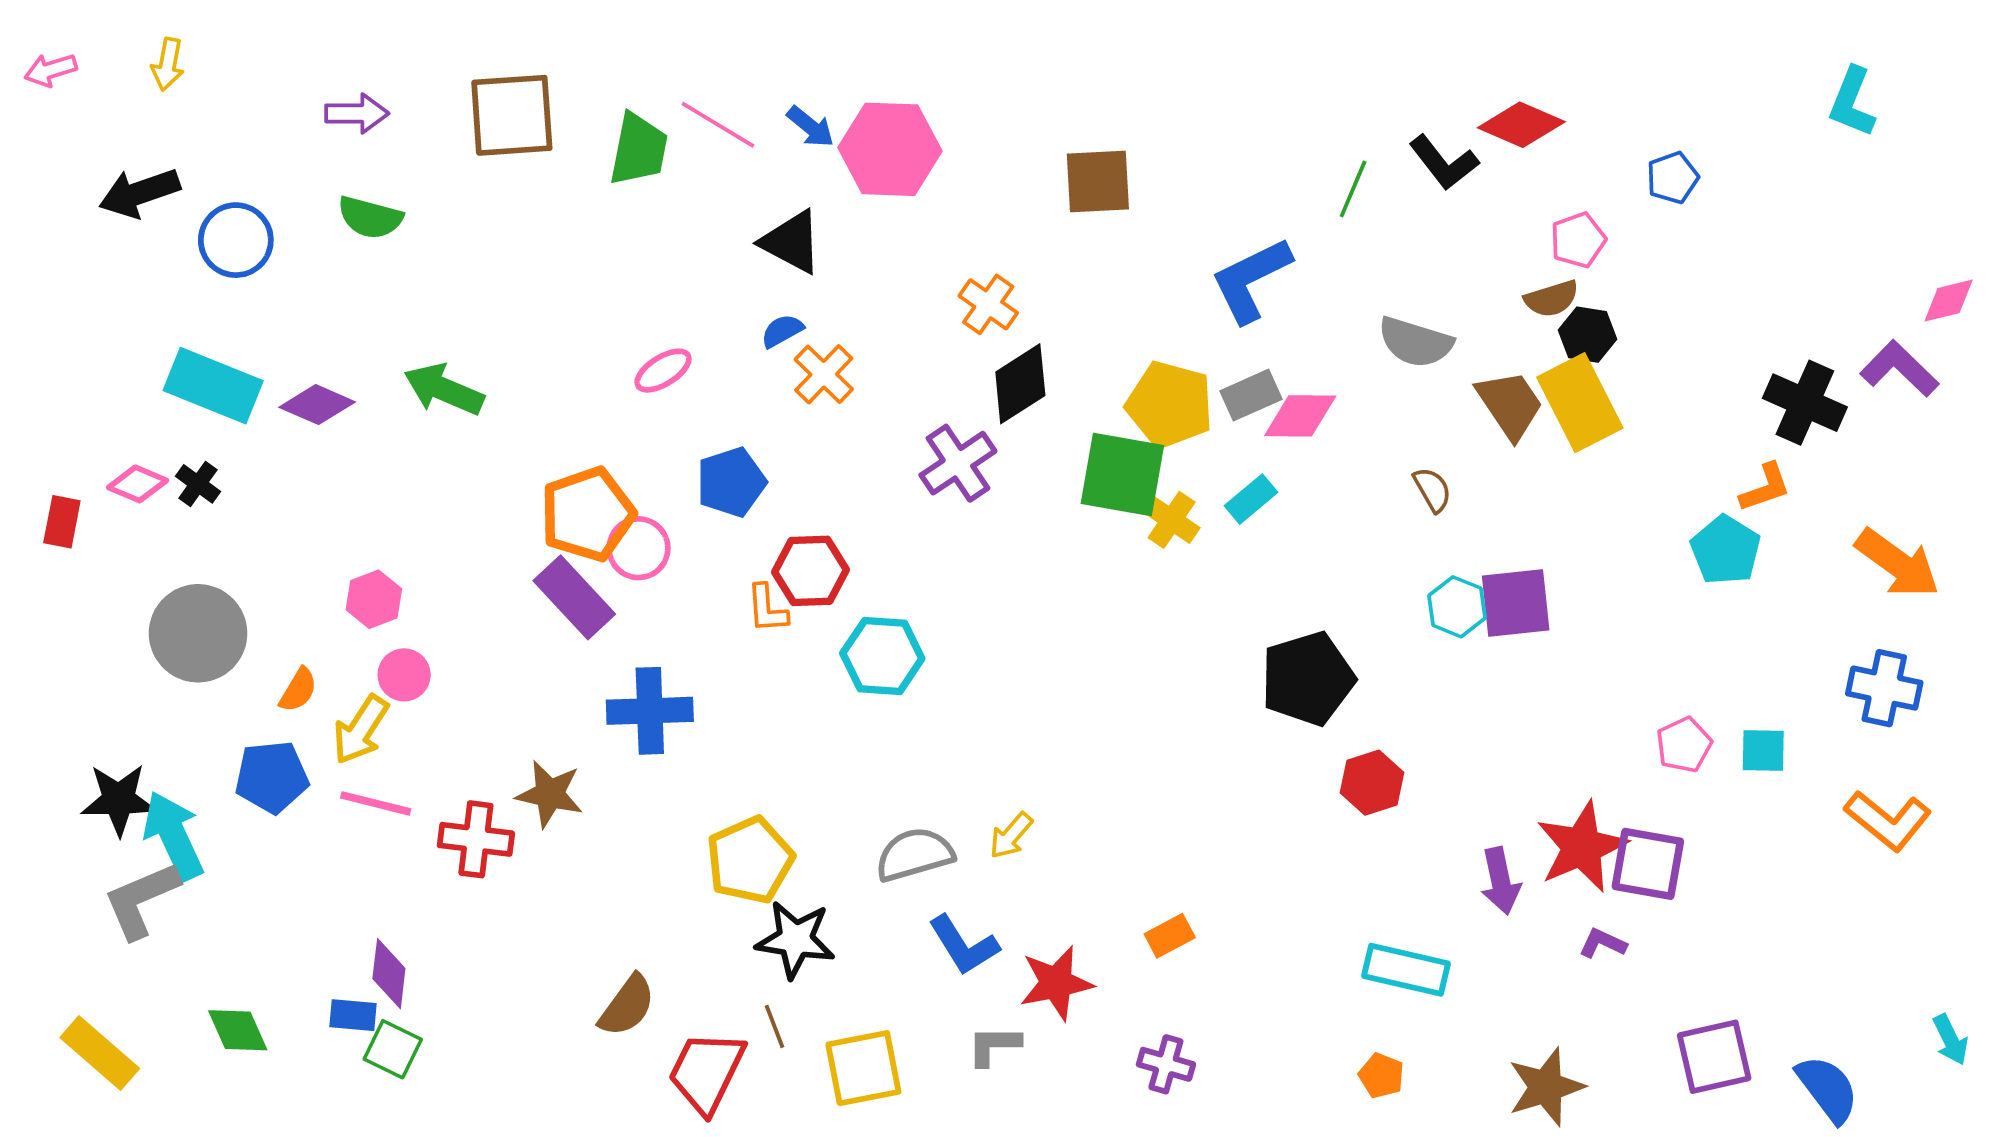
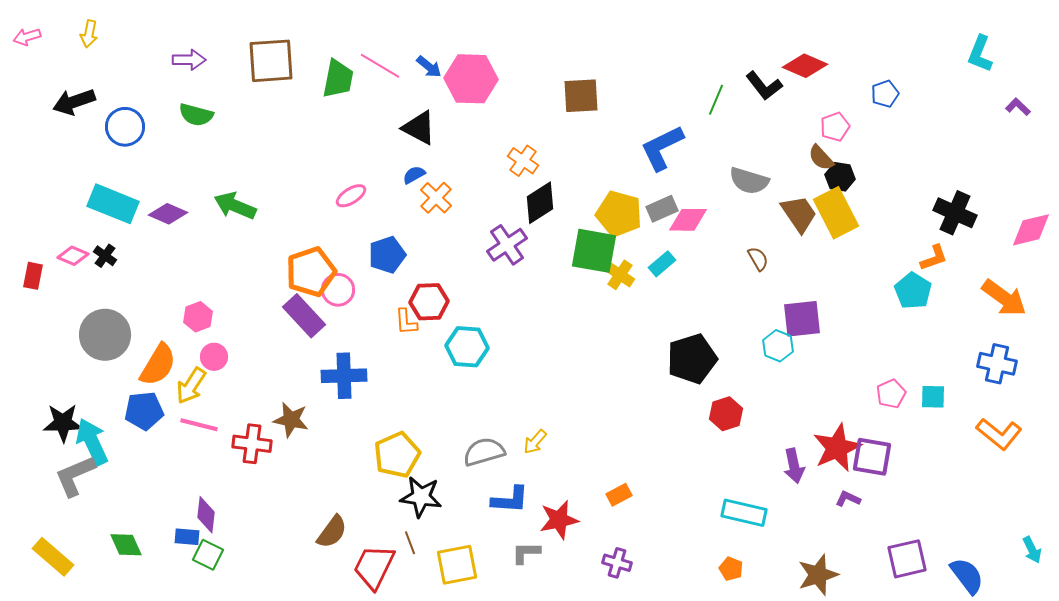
brown semicircle: (1552, 299) -> (821, 158), turned 64
pink diamond: (1949, 301) -> (1031, 230), moved, size x1.4
purple L-shape: (1899, 369) -> (1018, 107), moved, size x0.6
cyan hexagon: (1457, 607) -> (778, 346), moved
orange semicircle: (298, 690) -> (158, 365), size x1.8
blue L-shape: (964, 945) -> (510, 500), turned -54

